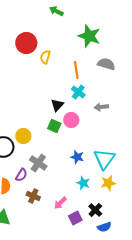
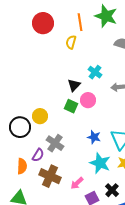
yellow semicircle: (45, 57) -> (71, 42), moved
orange line: (76, 70) -> (80, 22), moved
cyan star: (83, 183) -> (100, 163), size x1.5
brown cross: (33, 196) -> (50, 176), size x1.5

